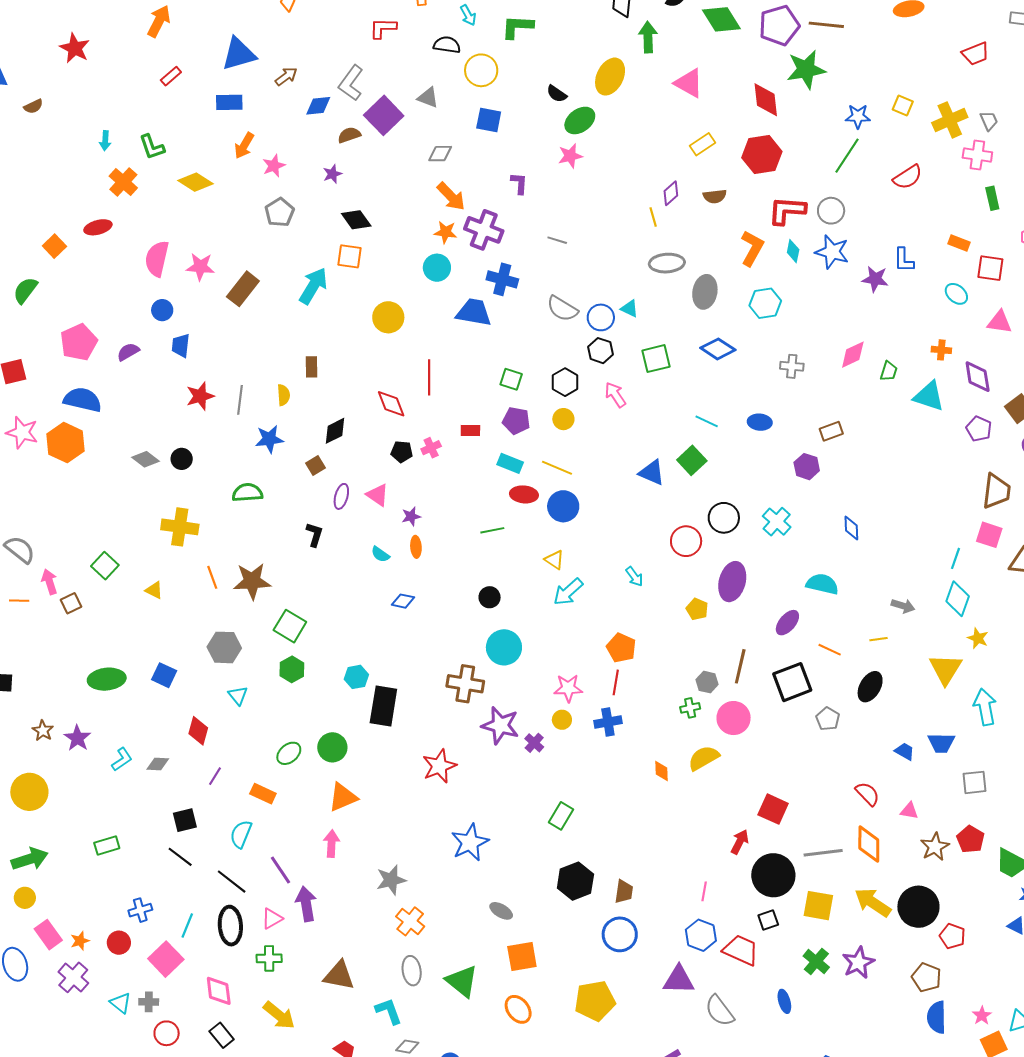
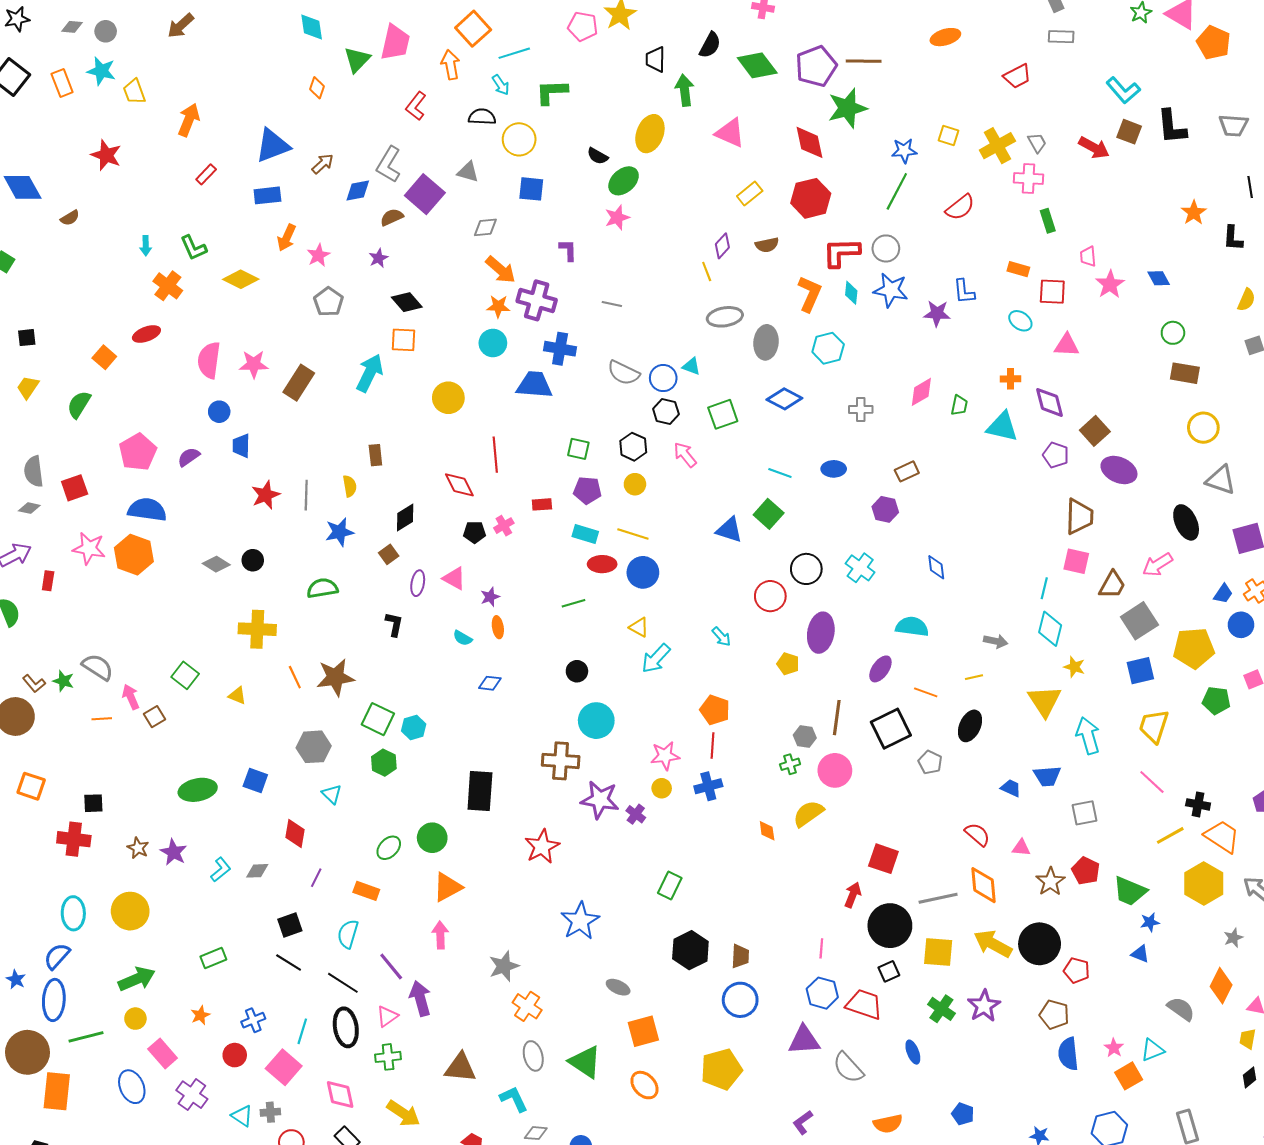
red L-shape: (383, 28) -> (416, 106), turned -48
cyan hexagon: (356, 677) -> (414, 727), moved
orange star: (80, 941) -> (200, 1015), moved

